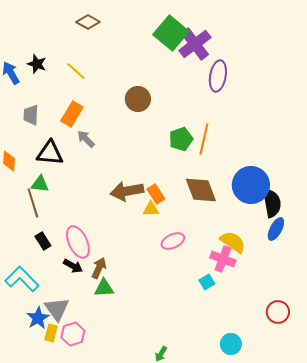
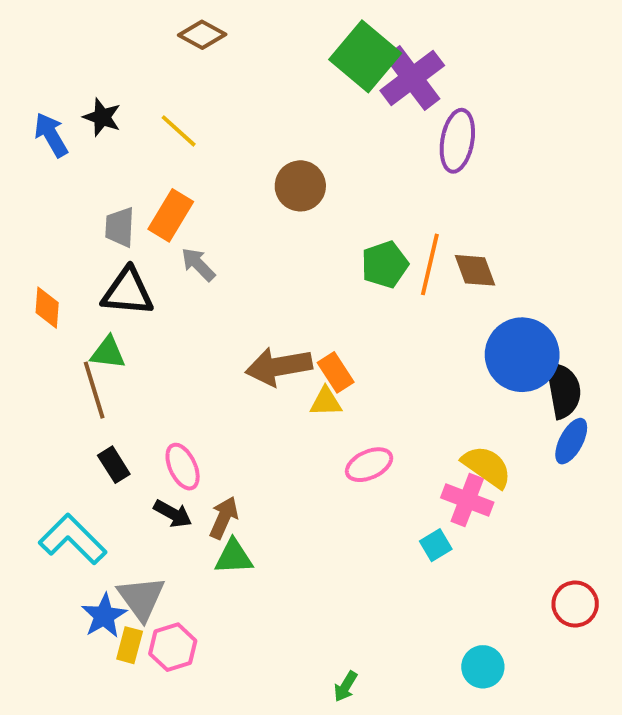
gray trapezoid: (31, 115) -> (120, 227), moved
brown diamond: (201, 190) -> (475, 270), moved, size x0.7
pink ellipse: (78, 242) -> (183, 467), size x0.7

